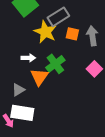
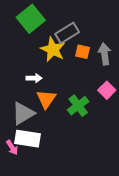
green cross: (55, 64) -> (78, 106), moved
gray triangle: (18, 90) -> (23, 113), size x1.6

